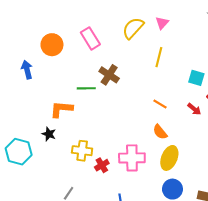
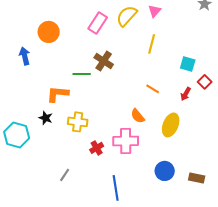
pink rectangle: (90, 38) -> (98, 23), moved, turned 65
red arrow: (194, 109) -> (186, 94), turned 80
orange semicircle: (160, 132) -> (138, 116), moved
yellow cross: (82, 151) -> (78, 122), moved
yellow ellipse: (169, 158) -> (171, 125), moved

